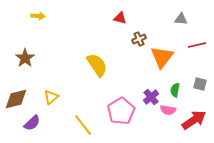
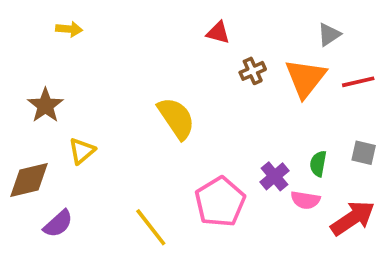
gray triangle: (181, 19) -> (329, 35), turned -40
orange triangle: (162, 57) -> (305, 78), moved
yellow triangle: (51, 97) -> (82, 151), moved

